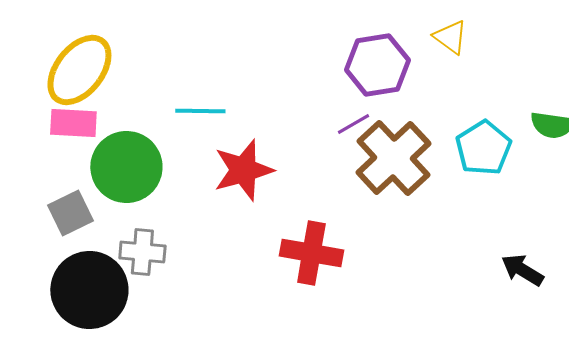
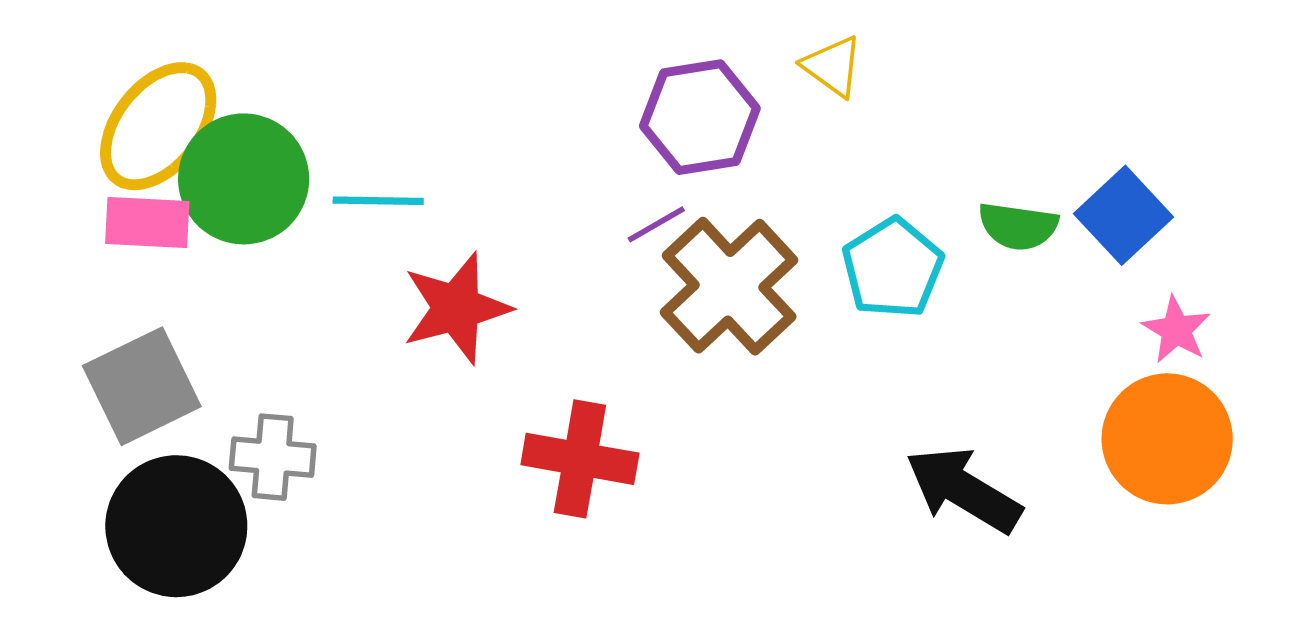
green circle: (126, 167) -> (244, 179), moved
gray square: (70, 213) -> (142, 386), size x1.4
black arrow: (522, 270) -> (964, 490), size x1.5

